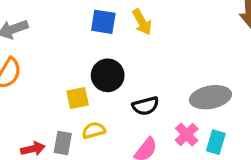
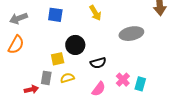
blue square: (103, 22) -> (55, 15), moved
gray ellipse: (210, 97) -> (131, 34), moved
gray rectangle: (63, 143) -> (46, 78), moved

